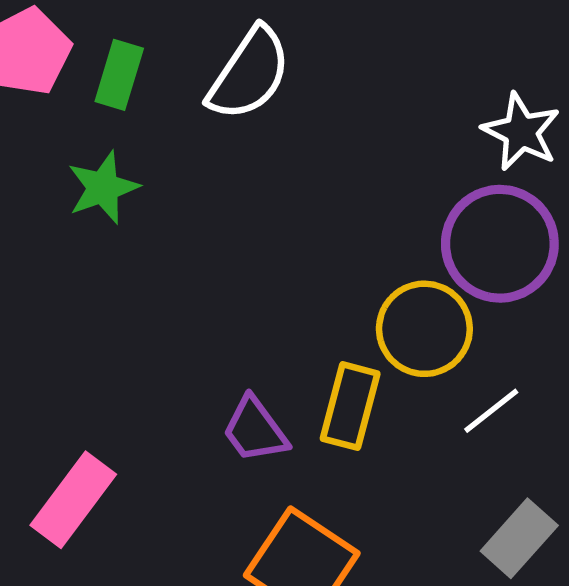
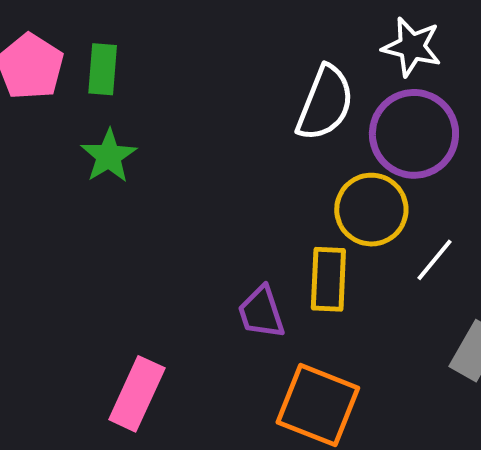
white semicircle: (249, 74) -> (325, 103), moved
purple trapezoid: (255, 430) -> (261, 312), turned 30

